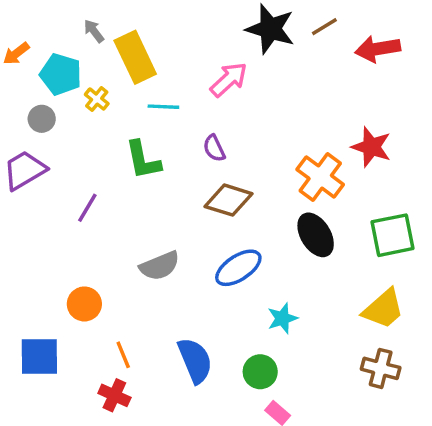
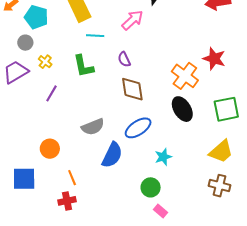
yellow cross: (97, 99) -> (45, 62), moved
brown diamond: (229, 200) -> (132, 89), turned 64
blue semicircle: (195, 360) -> (112, 155), moved, turned 48
red cross: (114, 395) -> (67, 201), turned -36

